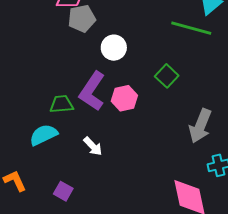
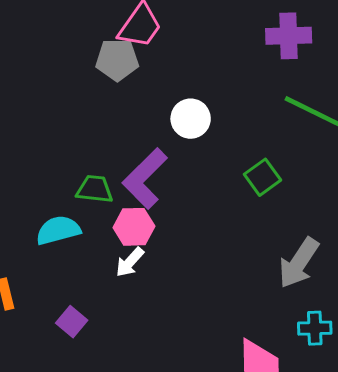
gray pentagon: (82, 19) -> (117, 60), moved
pink hexagon: (124, 98) -> (134, 227), moved
white arrow: (93, 146) -> (130, 262), turned 75

